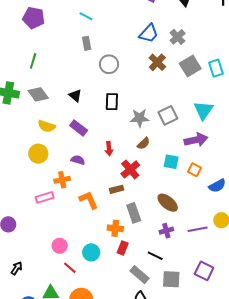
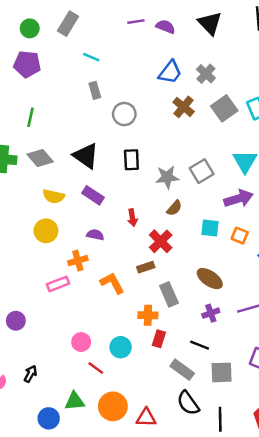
black triangle: (75, 96) -> (86, 156), size x1.6

